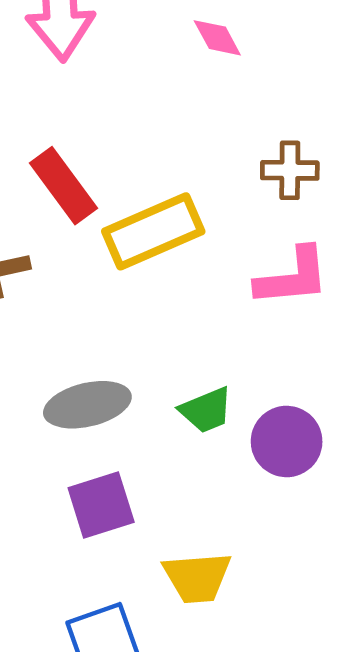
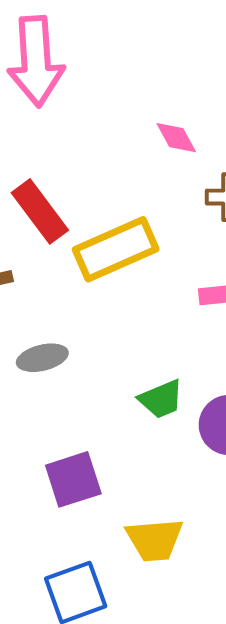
pink diamond: (217, 38) -> (176, 138), moved
gray ellipse: (87, 405) -> (42, 358), moved, size x0.7

